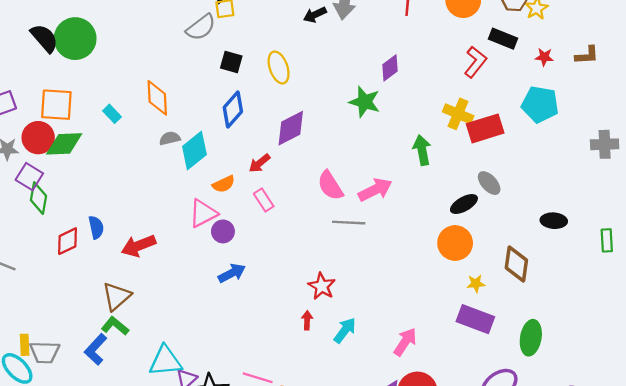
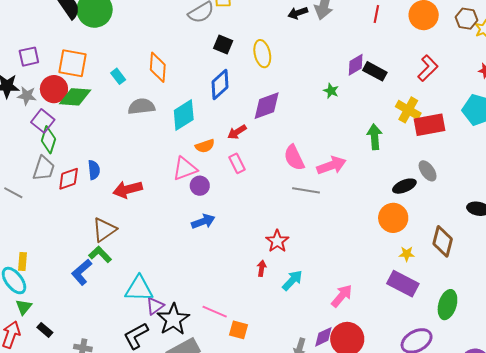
black rectangle: (503, 39) -> (375, 71), moved
green star: (365, 102) -> (331, 91), size x0.6
gray semicircle: (170, 138) -> (141, 107), moved, size x1.5
gray trapezoid: (45, 352) -> (44, 168), moved, turned -80

